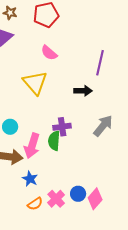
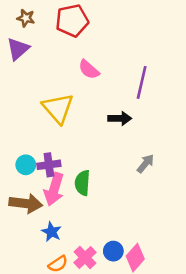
pink semicircle: (49, 53) -> (89, 70), moved
gray arrow: (103, 126) -> (145, 164), size x0.7
purple cross: (62, 127) -> (49, 165), moved

